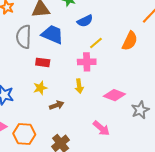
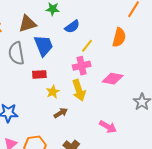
blue trapezoid: (52, 34) -> (44, 46), turned 55
yellow arrow: (79, 86) -> (79, 90), size x1.5
yellow star: (40, 88) -> (53, 92), moved
pink diamond: (114, 95) -> (113, 79), moved

